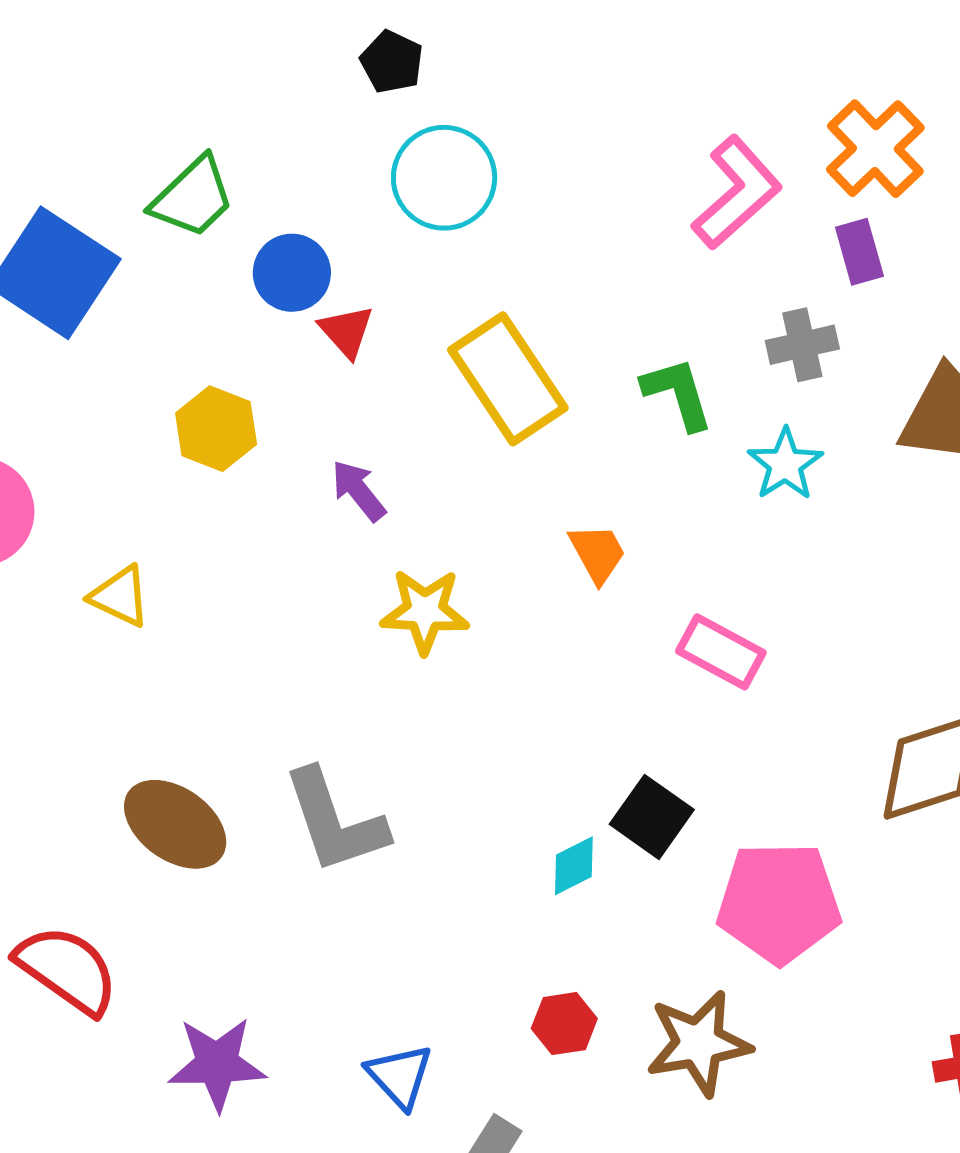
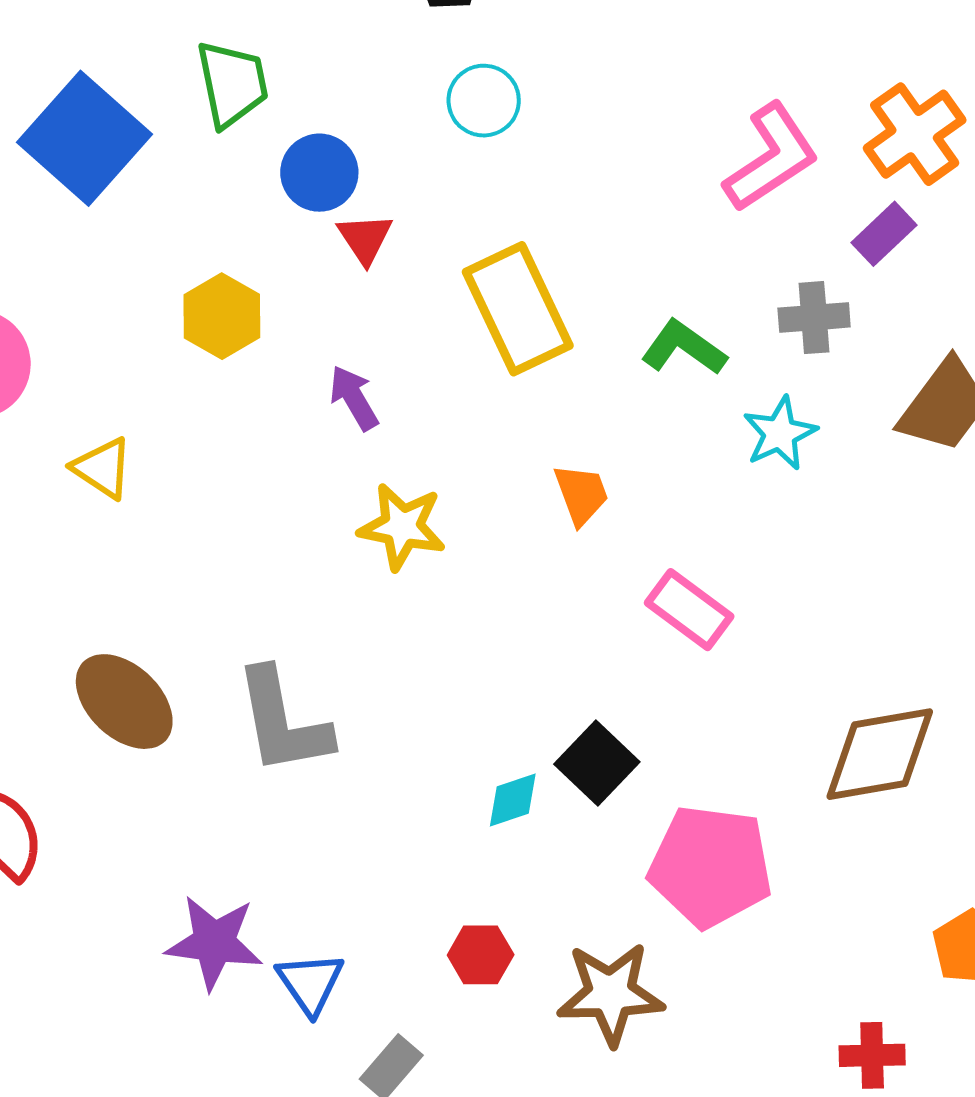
cyan circle: (444, 178) -> (484, 101), size x0.7
green trapezoid: (193, 197) -> (232, 84), turned -66
purple rectangle: (859, 252) -> (884, 234), turned 54
green L-shape: (678, 393) -> (684, 348), turned -46
purple star: (217, 1064) -> (214, 942), moved

